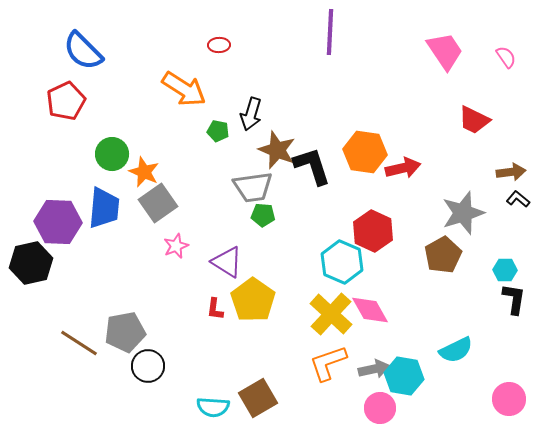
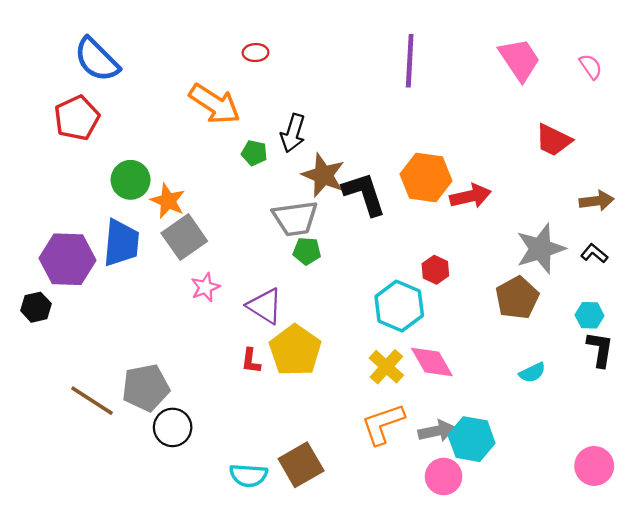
purple line: (330, 32) -> (410, 61), moved
black L-shape: (518, 199) -> (594, 253), moved
red hexagon: (373, 231) -> (435, 270), size x0.6
black hexagon: (31, 263) -> (36, 307), size x0.6
yellow cross: (331, 314) -> (386, 367), size x0.7
cyan semicircle: (456, 350) -> (532, 373), moved, size x0.7

